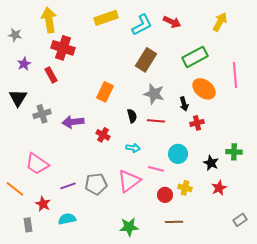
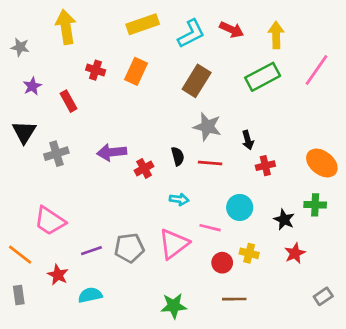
yellow arrow: (220, 22) -> (276, 35), moved, turned -30
red cross: (63, 48) -> (96, 70), moved, size x0.6
pink line: (235, 75) -> (316, 70), moved, turned 40
orange ellipse: (204, 89) -> (322, 163), moved
orange rectangle: (105, 92) -> (136, 71), moved
purple arrow: (73, 122) -> (112, 152), moved
red cross: (103, 135) -> (144, 168), moved, turned 32
gray rectangle: (28, 225) -> (19, 295), moved

